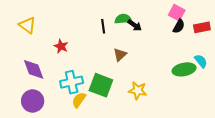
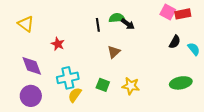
black semicircle: (179, 26) -> (175, 42), moved
red rectangle: (202, 27) -> (183, 14), moved
cyan semicircle: (201, 61) -> (194, 49), moved
green ellipse: (184, 69) -> (181, 83), moved
green square: (101, 85) -> (103, 85), moved, size x0.6

